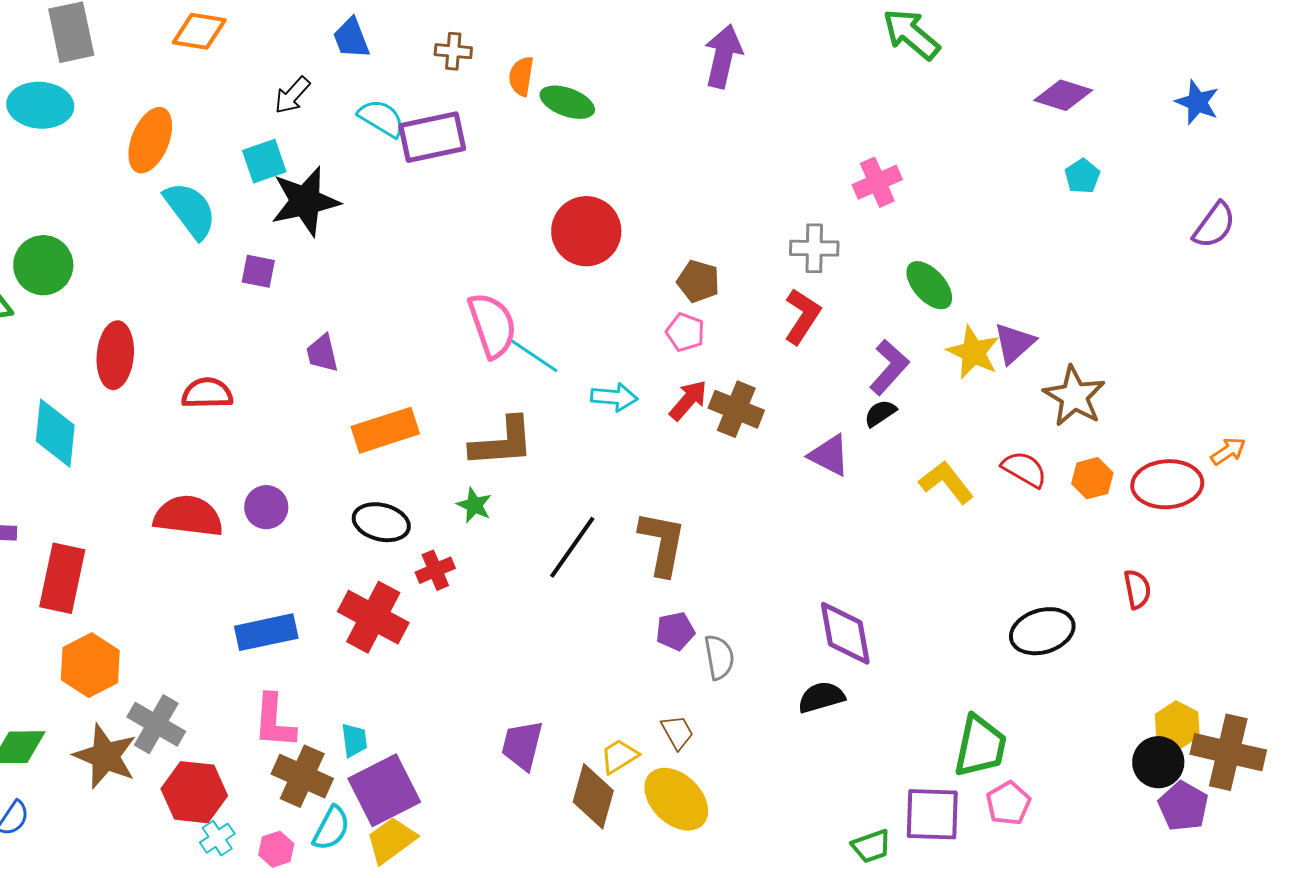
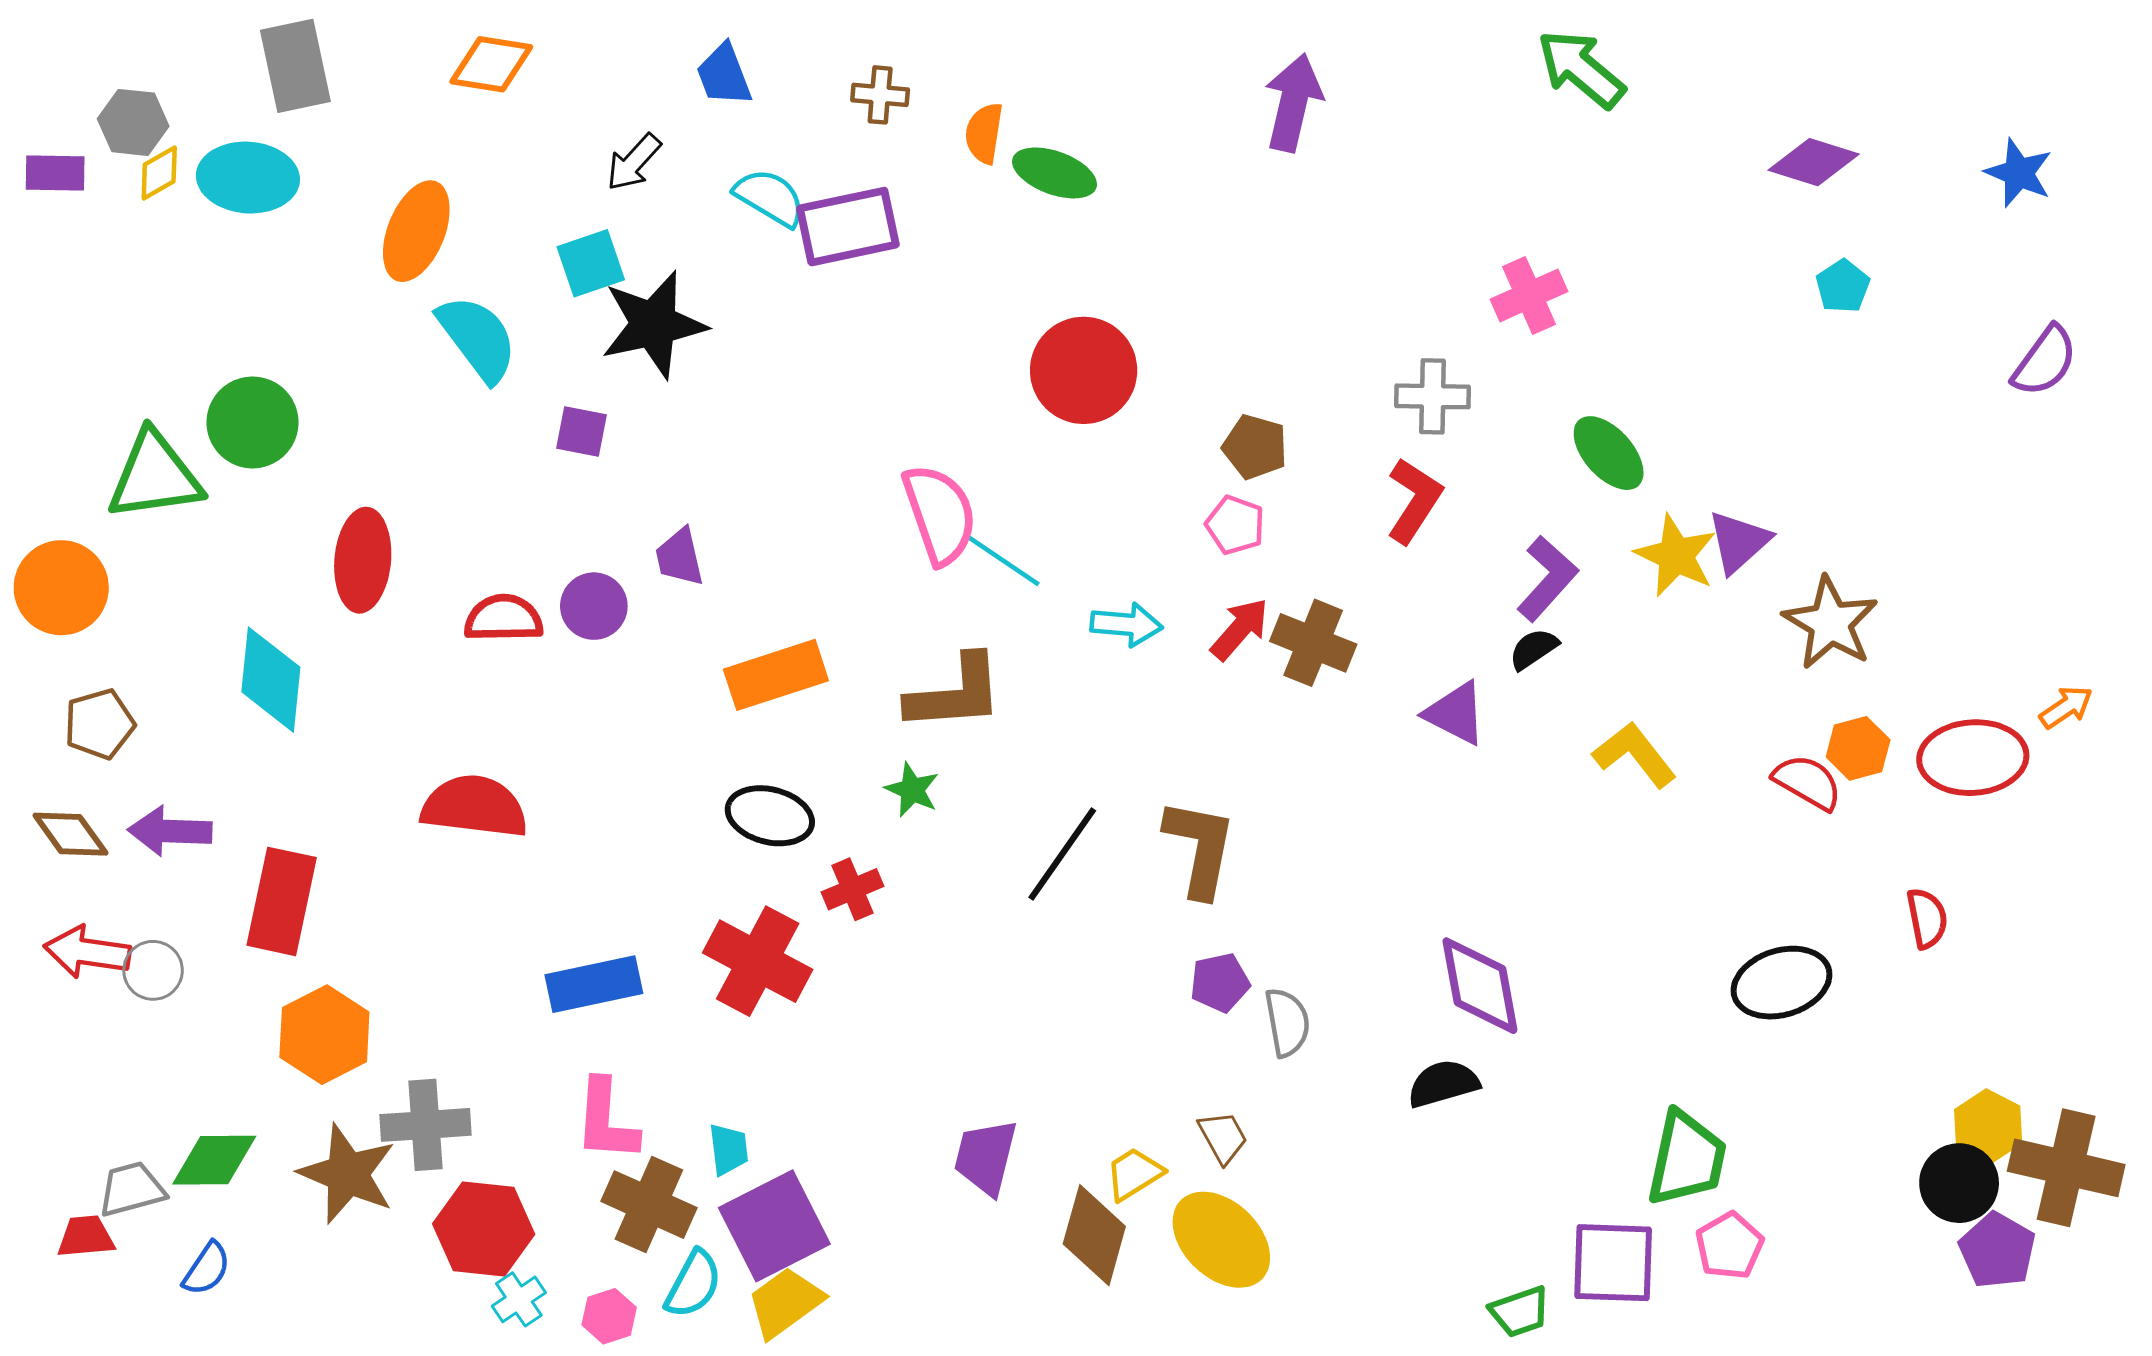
red semicircle: (1024, 469) -> (1808, 782), moved
purple circle: (266, 507) -> (594, 606), moved
gray cross: (156, 724) -> (425, 1125), turned -34

